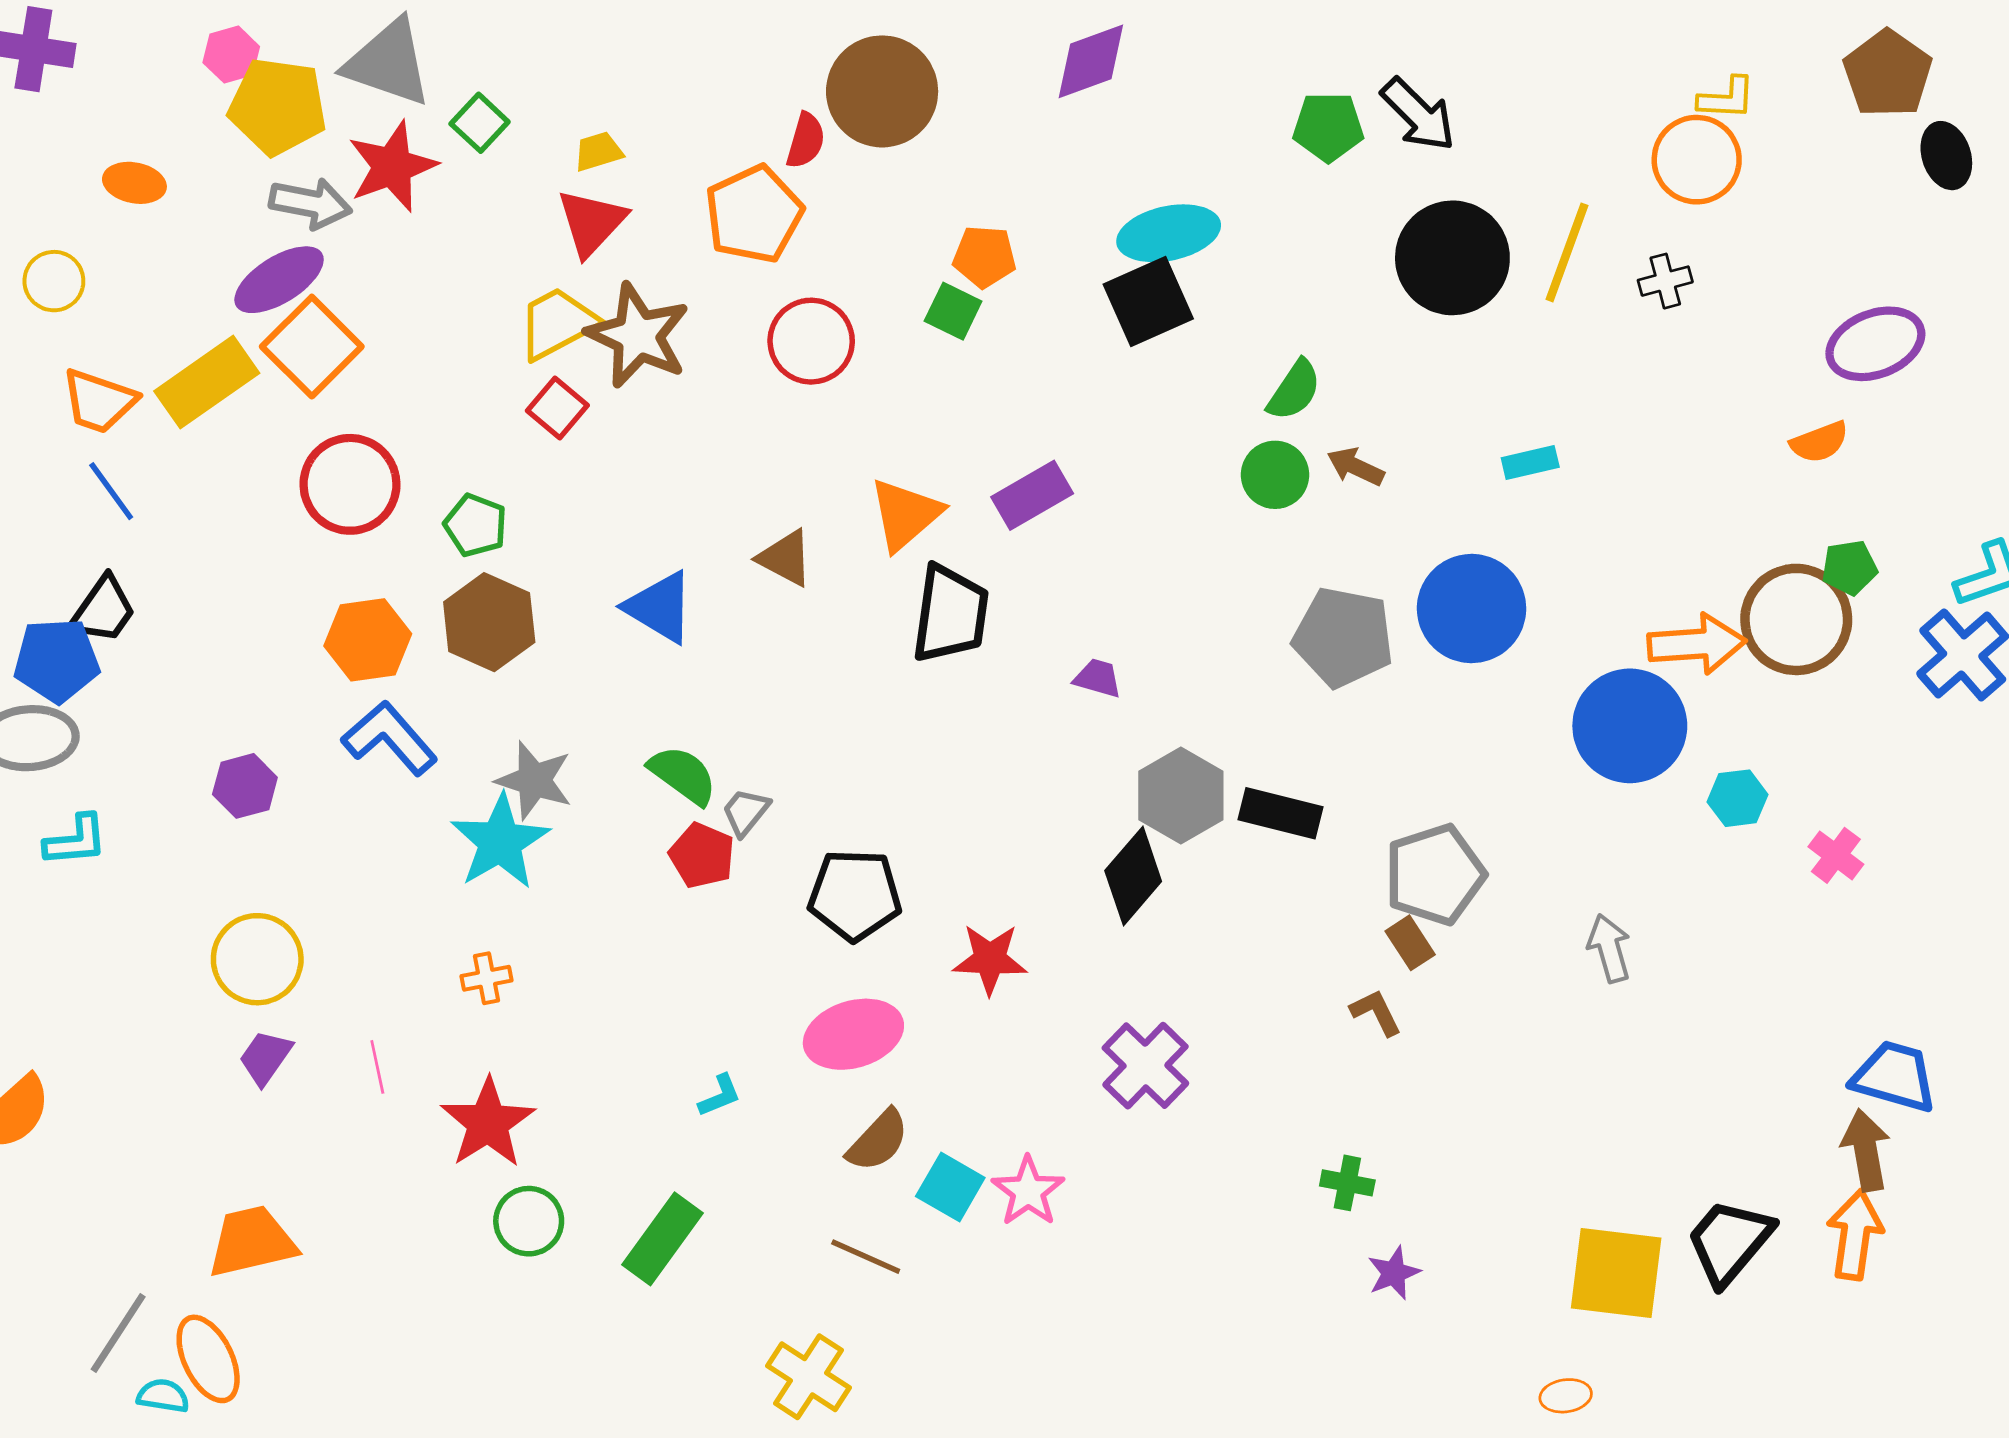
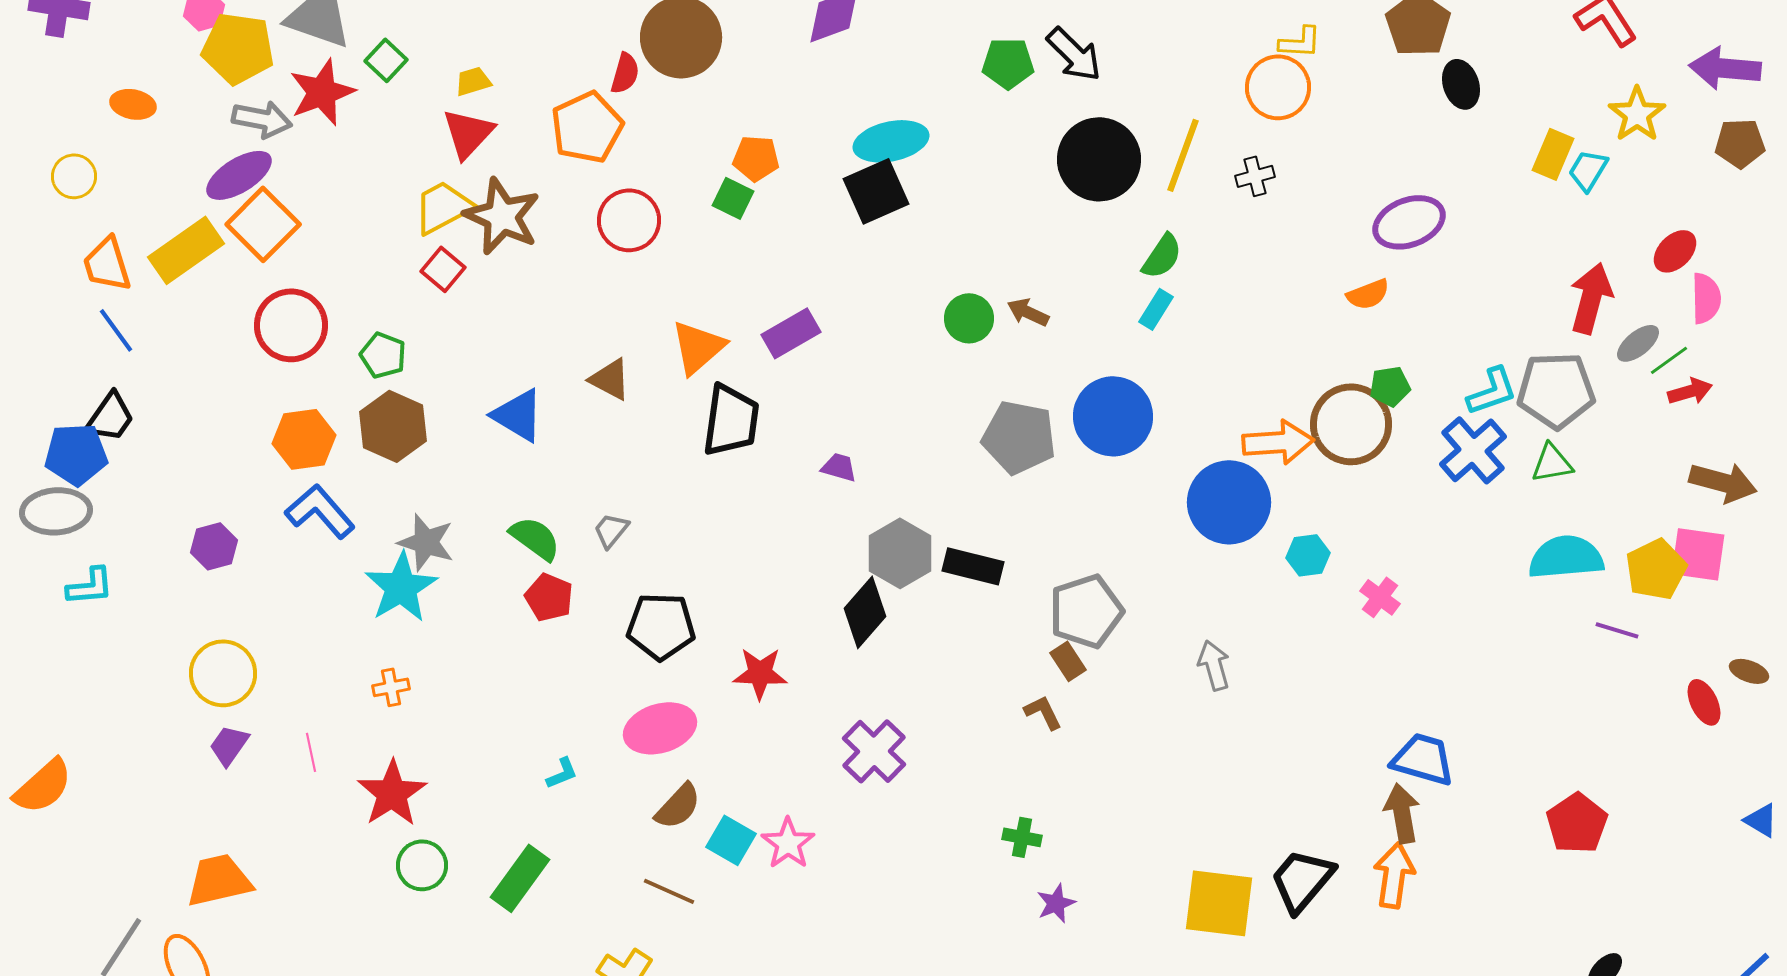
green semicircle: (1294, 390) -> (1162, 256), moved
orange trapezoid: (99, 401) -> (107, 264), turned 54
cyan rectangle: (1530, 463) -> (1156, 309), turned -45
gray trapezoid: (746, 812) -> (611, 530), moved

